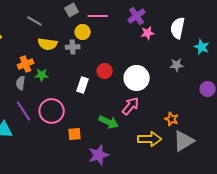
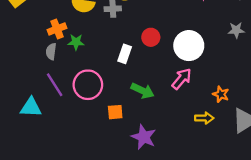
orange star: (172, 119) -> (221, 94), moved
green arrow: (109, 122) -> (142, 91), moved
yellow arrow: (150, 139) -> (204, 118), size x0.7
purple star: (99, 155) -> (144, 137), turned -30

